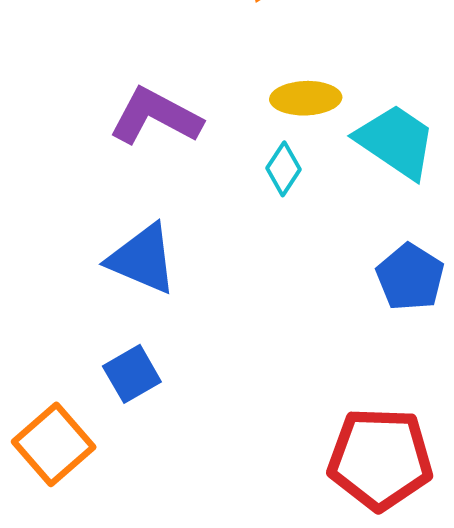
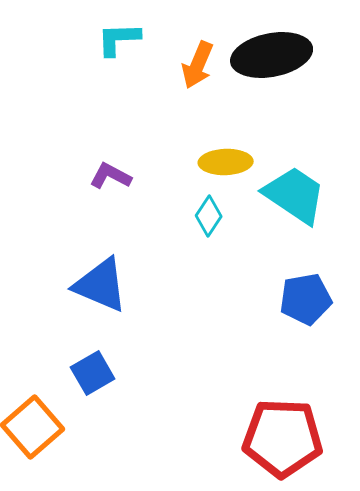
purple L-shape: (155, 117) -> (111, 176), size x0.6
blue pentagon: (410, 277) -> (306, 299), turned 30

